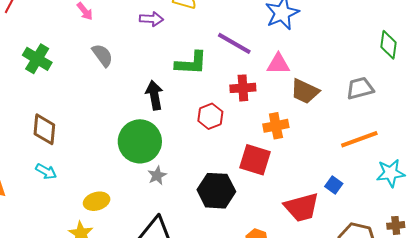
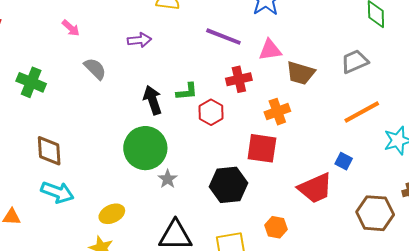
purple arrow: (152, 19) -> (139, 40), moved
green L-shape: (191, 63) -> (187, 92), moved, size x0.7
cyan arrow: (46, 171) -> (57, 192), size x1.5

